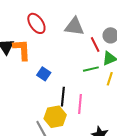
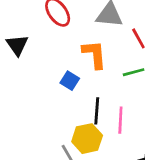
orange L-shape: (22, 50) -> (94, 54), moved

